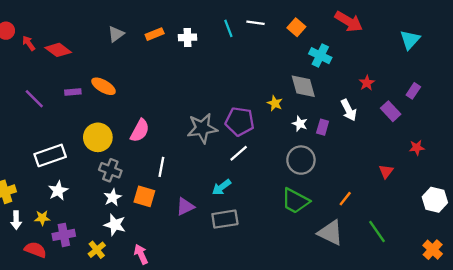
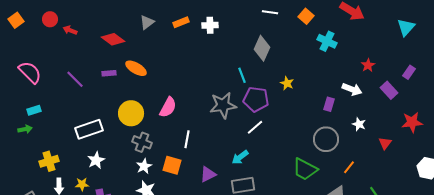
cyan line: (228, 28) -> (242, 75), moved
red arrow: (29, 43) -> (70, 30), turned -32
red diamond: (58, 50) -> (113, 39), moved
gray diamond: (303, 86) -> (262, 48), moved, turned 40
white arrow: (349, 110) -> (352, 89), turned -42
white star: (300, 124) -> (359, 124), moved
red star: (417, 148) -> (412, 122), size x1.5
gray circle: (301, 160) -> (326, 139), moved

